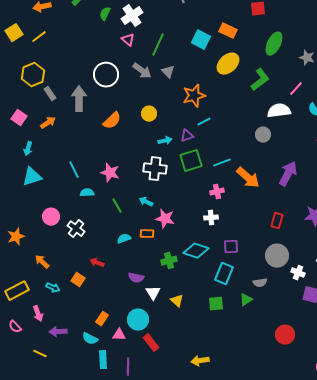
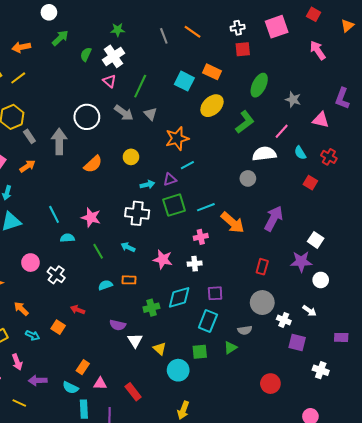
pink star: (165, 219) -> (163, 259), moved
cyan diamond: (196, 251) -> (179, 297), turned -35
cyan circle: (138, 320) -> (178, 370), moved
yellow arrow: (200, 361) -> (183, 410), turned -60

